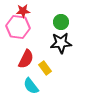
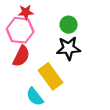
red semicircle: (26, 59) -> (21, 56), moved
yellow rectangle: (45, 68) -> (50, 76), size x1.6

